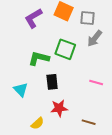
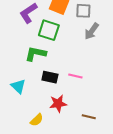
green square: (65, 49) -> (49, 30), moved
black rectangle: (52, 82) -> (50, 77), turned -70
pink line: (96, 82) -> (75, 76), moved

